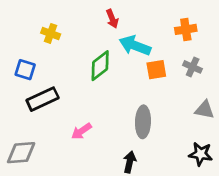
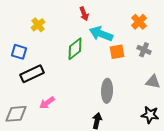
orange cross: (186, 29) -> (139, 22), turned -35
yellow cross: (51, 33) -> (38, 25), turned 32
pink arrow: (81, 131) -> (47, 103), moved

